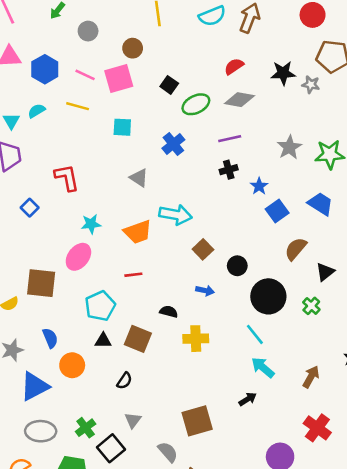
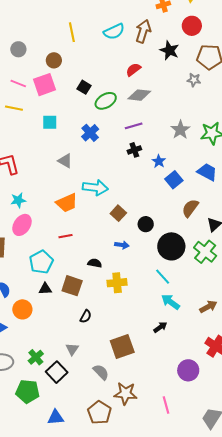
black star: (283, 73) -> (169, 50), moved, turned 30
cyan star: (91, 224) -> (18, 200), moved
green cross: (311, 306) -> (205, 252), size x1.6
brown arrow: (311, 377) -> (208, 307), turned 36
black semicircle: (124, 381) -> (86, 316), moved

